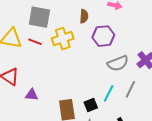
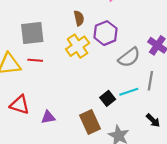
yellow cross: (63, 39) -> (78, 46), moved
cyan line: (109, 93) -> (129, 92), turned 60
black square: (91, 105) -> (108, 98), moved

